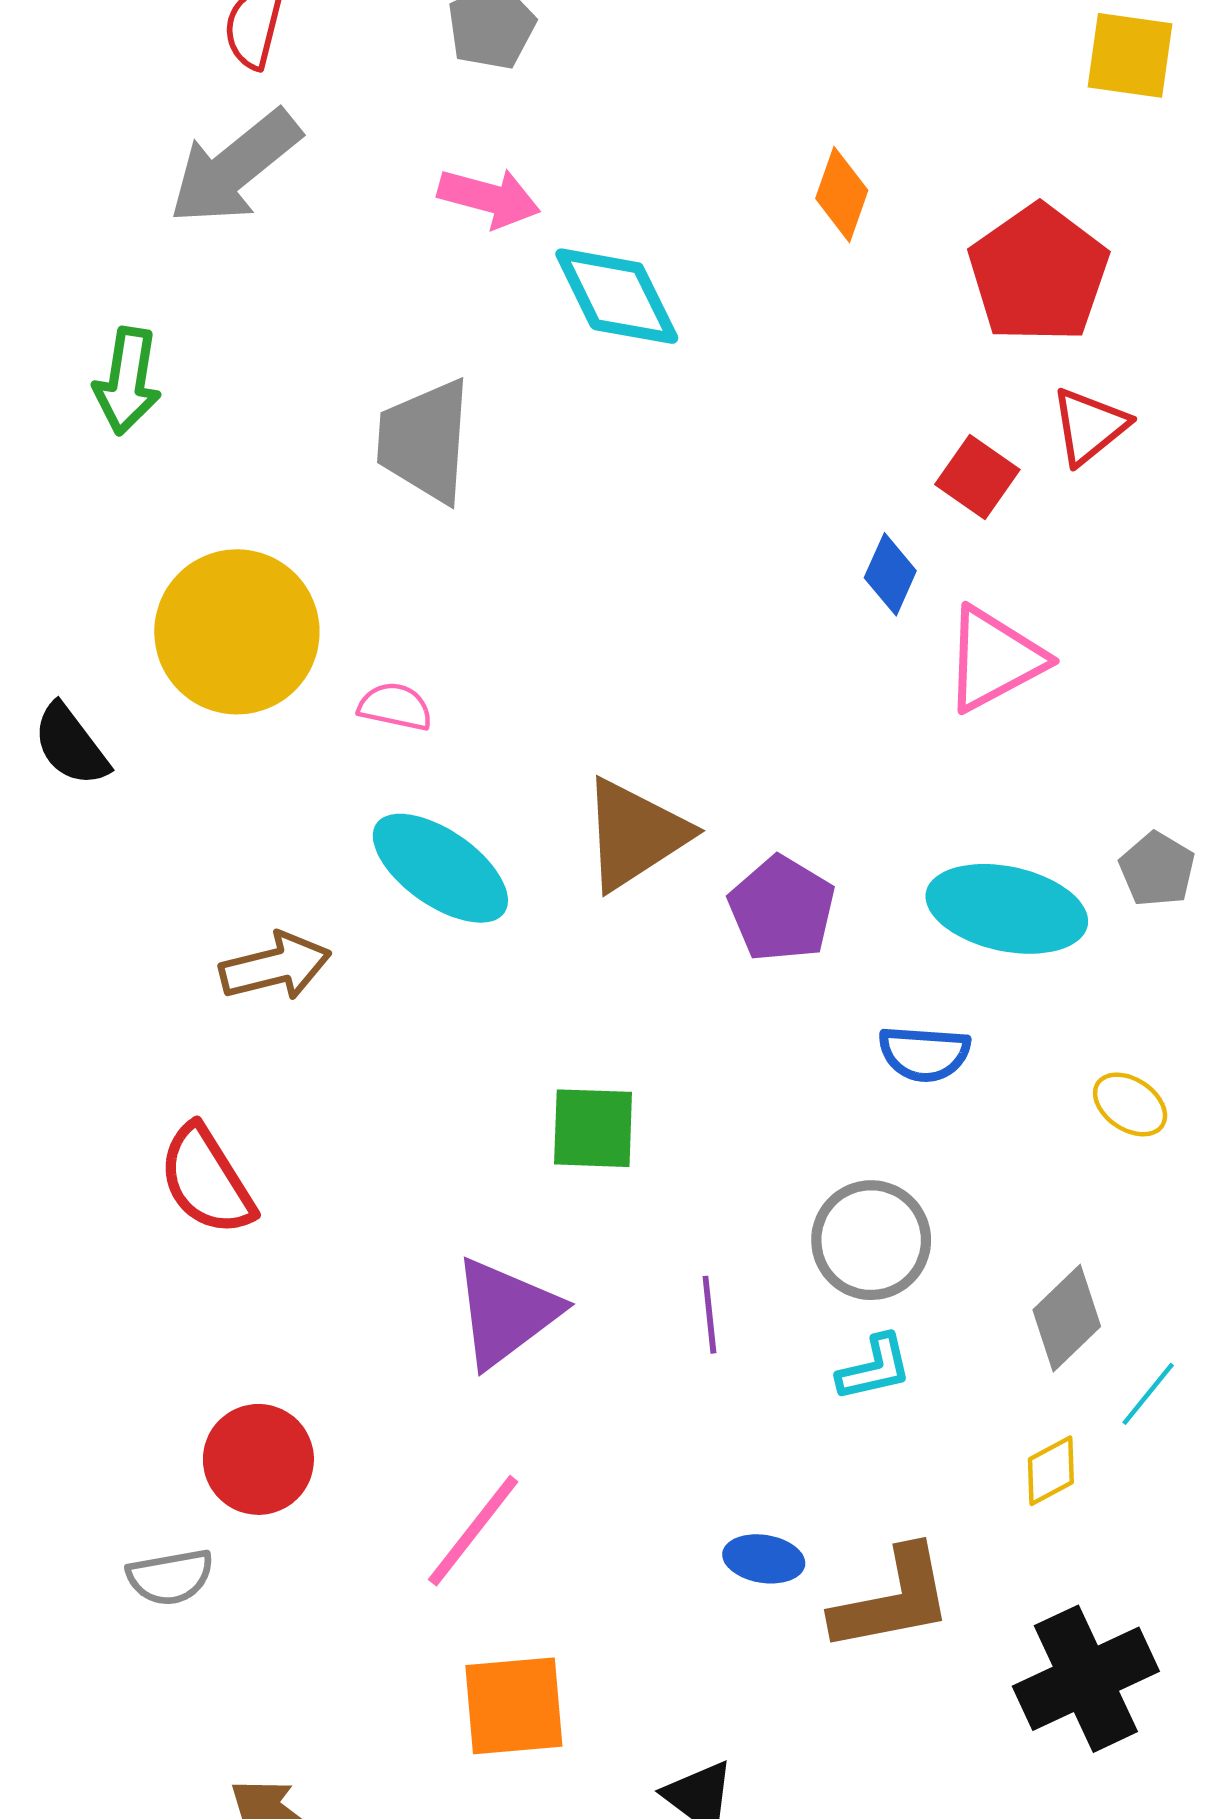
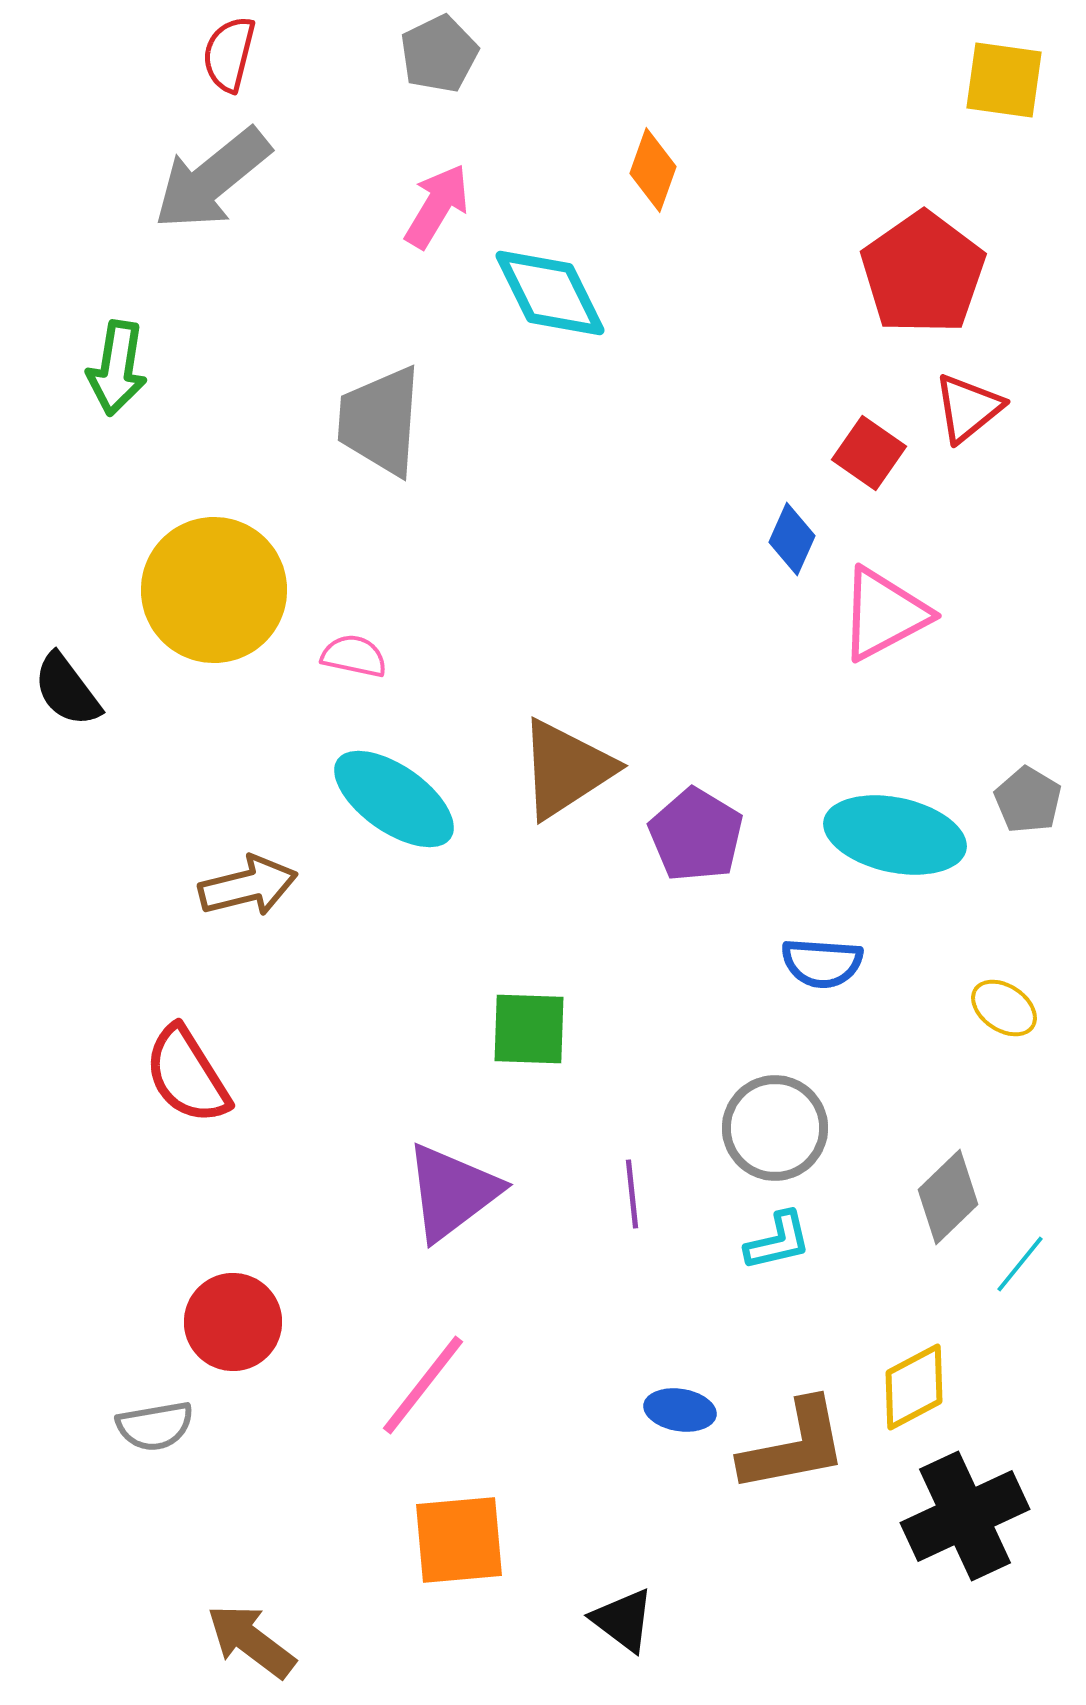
orange diamond: (842, 194) -> (653, 170), moved
pink arrow: (489, 198) -> (437, 206), turned -74
yellow diamond: (1051, 1471) -> (914, 1387), moved, size x1.4

